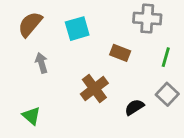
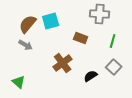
brown semicircle: (30, 24) -> (28, 24), moved
gray arrow: (41, 63) -> (26, 45), turned 136

